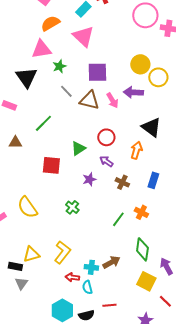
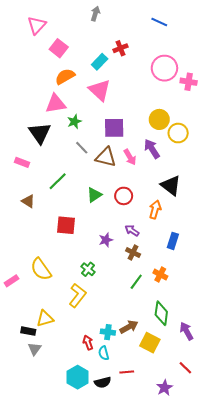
purple arrow: (133, 92) -> (152, 149), turned 54
brown triangle: (15, 142) -> (28, 201), turned 32
green triangle: (78, 148) -> (94, 195), moved
purple arrow: (106, 161) -> (132, 230), moved
brown cross: (122, 182) -> (133, 252), moved
yellow L-shape: (62, 252) -> (78, 295), moved
red arrow: (72, 277) -> (88, 343), turned 64
yellow square: (146, 281) -> (150, 343), moved

